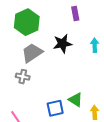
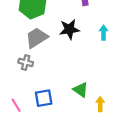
blue square: (55, 108) -> (44, 98), moved

